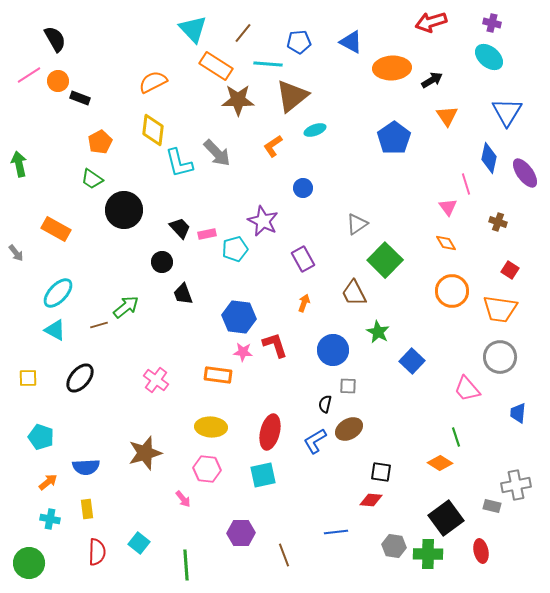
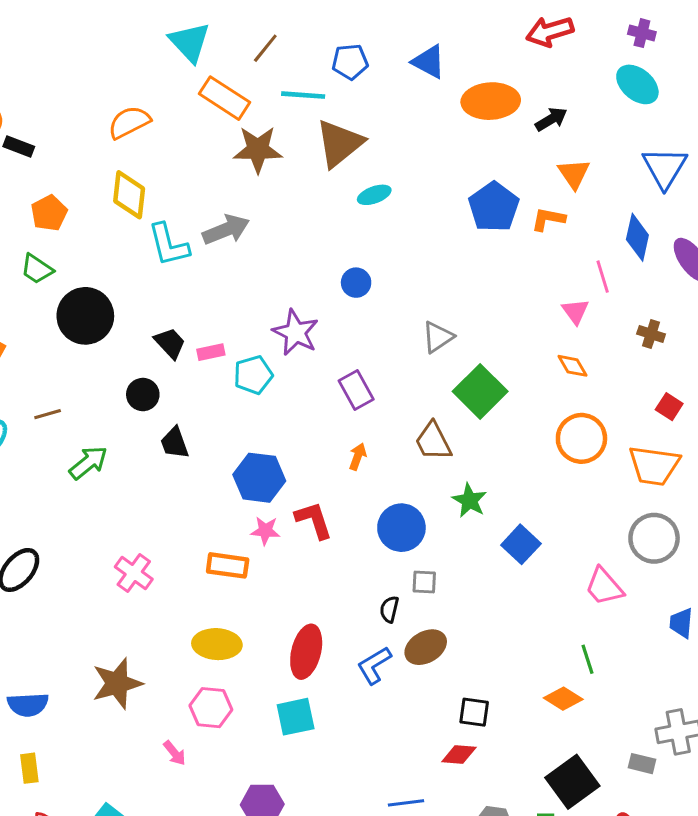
orange L-shape: (273, 146) -> (548, 219), moved, turned 45
gray arrow: (217, 153) -> (226, 230), turned -68
brown line: (99, 325) -> (48, 414), moved

